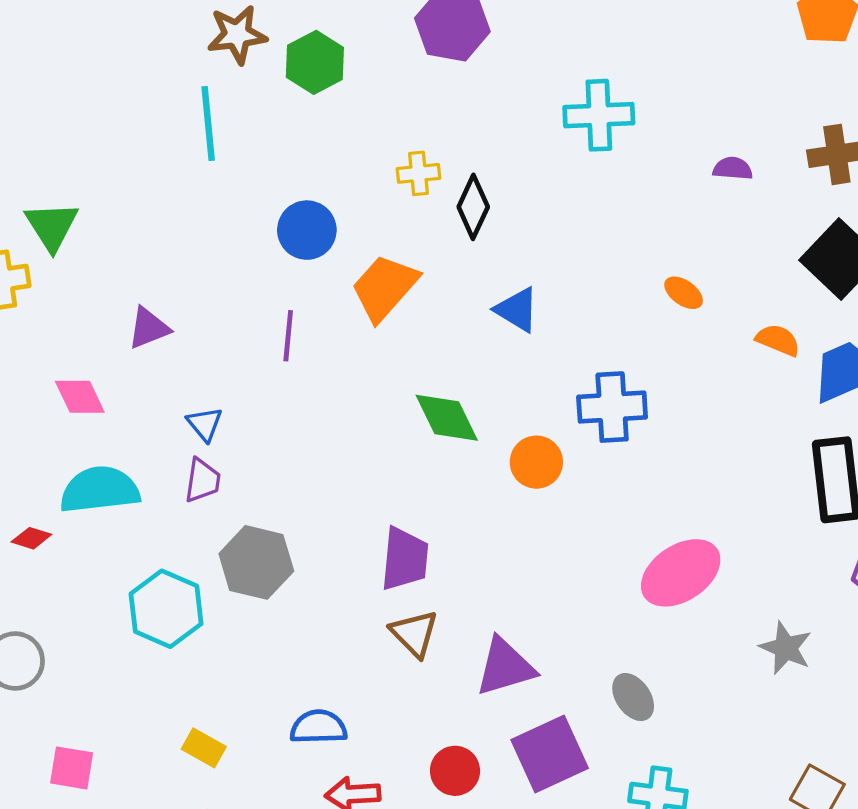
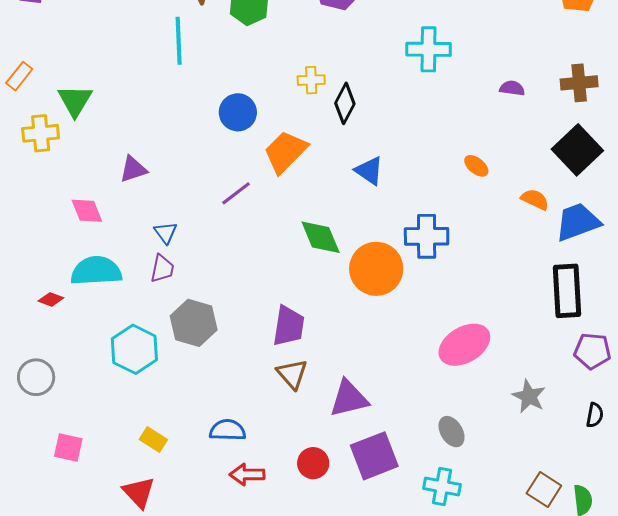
purple line: (288, 336) -> (236, 193), moved, turned 44
orange circle: (536, 462) -> (376, 269), size x1.6
gray ellipse: (633, 697) -> (452, 432), moved

